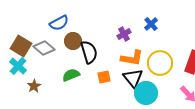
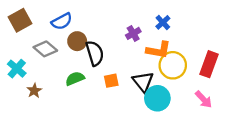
brown square: (21, 46) -> (20, 20), moved, turned 30
orange L-shape: (132, 58) -> (158, 50), moved

